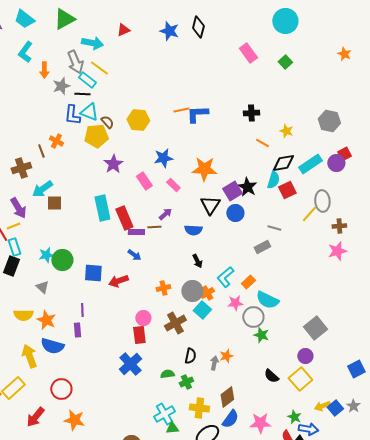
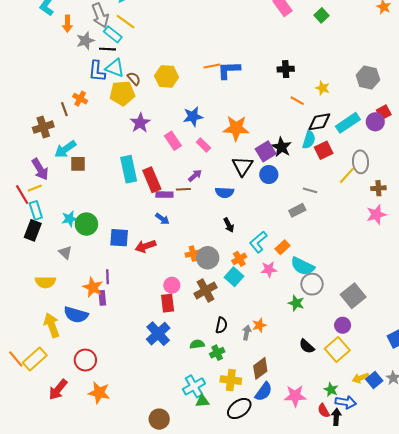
gray circle: (192, 291) -> (208, 258), moved
gray circle: (253, 317) -> (312, 284), moved
orange star: (46, 320) -> (93, 287), moved

